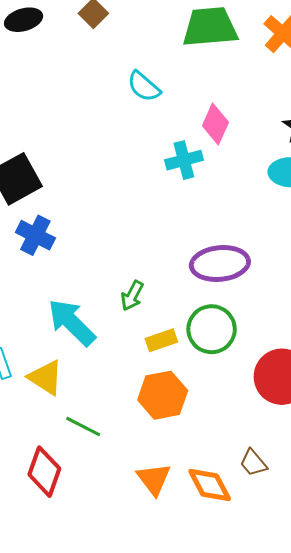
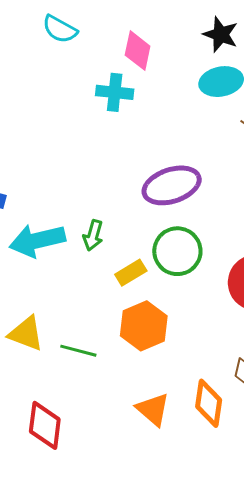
cyan cross: (184, 160) -> (115, 92), turned 33
cyan arrow: (72, 322) -> (37, 240), moved, turned -46
green line: (83, 426) -> (78, 351), moved
orange diamond: (210, 485) -> (209, 403), turned 48

